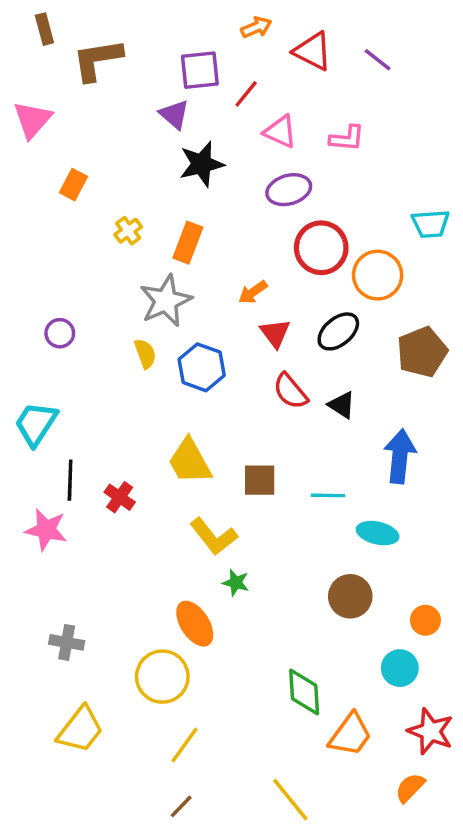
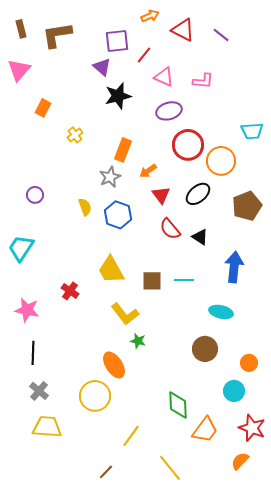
brown rectangle: (44, 29) -> (21, 29), moved
orange rectangle: (188, 243) -> (123, 150), moved
gray star: (166, 301) -> (110, 177), moved, size x0.7
black line: (70, 480) -> (33, 353), moved
cyan line: (328, 495) -> (184, 280), moved
gray cross: (67, 642) -> (39, 391), moved, turned 30
yellow trapezoid: (80, 730) -> (47, 427), turned -124
yellow line: (185, 745) -> (131, 436), moved

